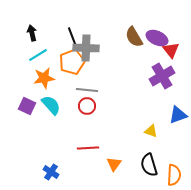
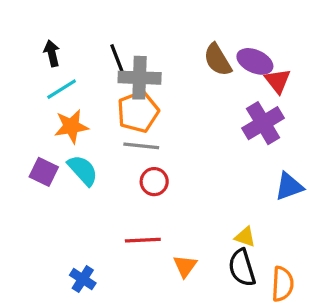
orange pentagon: (72, 62) -> (138, 112), moved
red circle: (87, 106) -> (154, 182), moved
yellow triangle: (151, 131) -> (245, 237), moved

